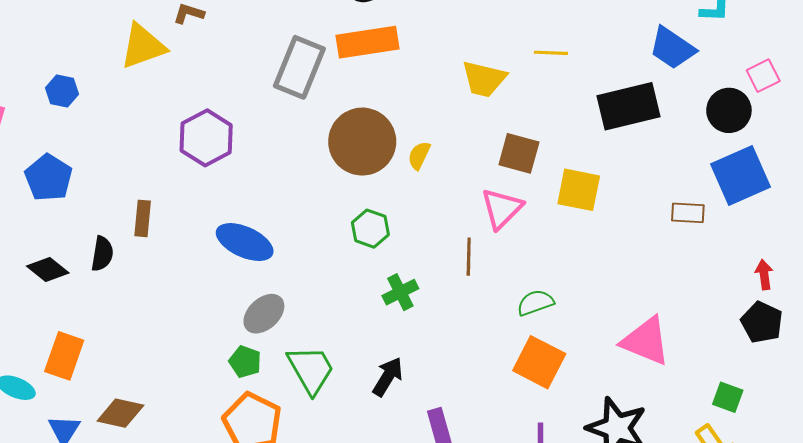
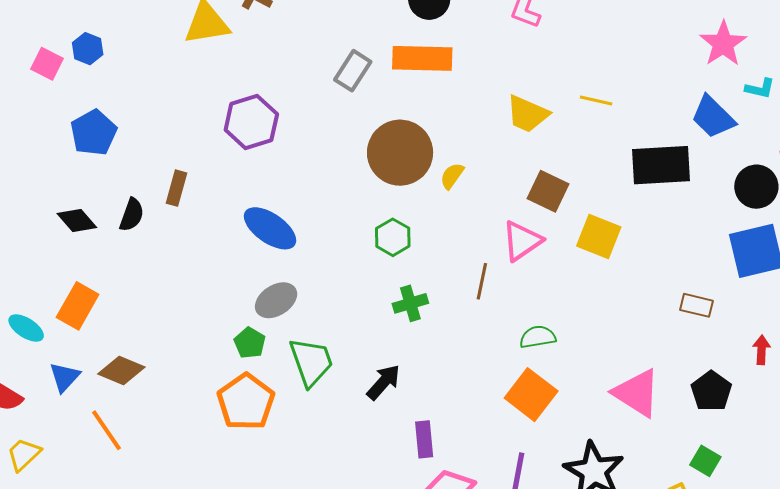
gray rectangle: (299, 67) -> (353, 71), size x0.7
blue hexagon: (62, 91) -> (88, 49), moved
brown rectangle: (688, 213) -> (697, 305), moved
black pentagon: (762, 322) -> (711, 391), moved

